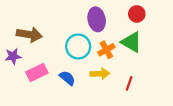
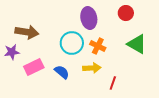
green triangle: (131, 42) -> (137, 44), moved
orange cross: (106, 50) -> (98, 46), turned -35
red line: (129, 83) -> (113, 83), moved

